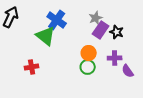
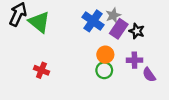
blue cross: (57, 20) -> (93, 21), moved
green triangle: (46, 36) -> (39, 22), moved
red cross: (32, 67) -> (41, 70), turned 32

